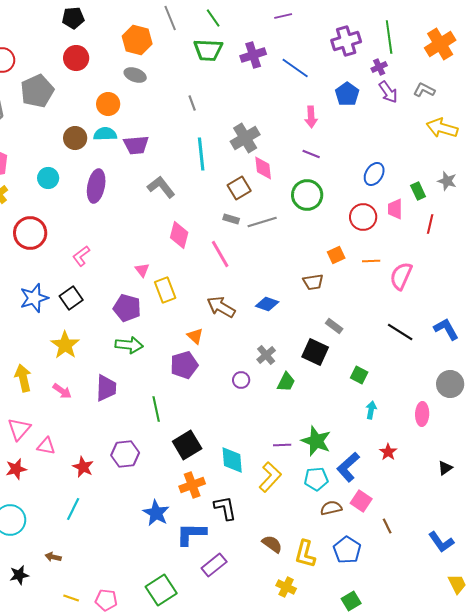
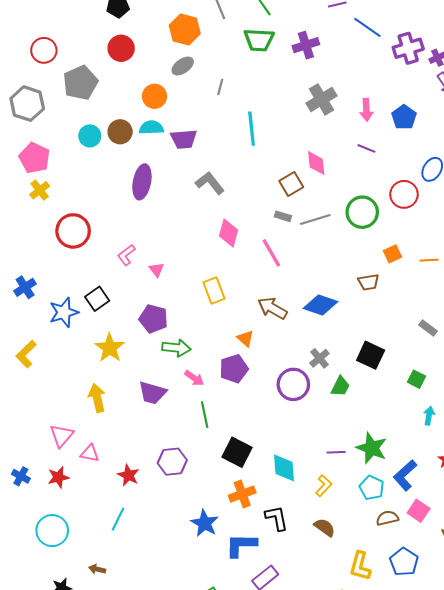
purple cross: (346, 41) -> (408, 48), moved
blue line: (295, 68) -> (367, 27), moved
gray ellipse: (135, 75) -> (183, 66), turned -55
blue pentagon: (347, 94) -> (404, 117), moved
gray line: (192, 103) -> (220, 87), moved, turned 35
gray cross: (245, 138) -> (322, 99), moved
cyan line: (201, 154) -> (252, 129), moved
cyan circle: (48, 178) -> (90, 136), moved
green circle: (307, 195) -> (362, 212), moved
red circle: (363, 217) -> (404, 194), moved
pink triangle: (142, 270) -> (157, 270), moved
blue star: (34, 298) -> (64, 312), moved
black square: (71, 298) -> (97, 299), moved
blue diamond: (267, 304) -> (320, 305), size x1.4
purple pentagon: (127, 308) -> (153, 319), moved
gray rectangle: (334, 326) -> (428, 328), moved
yellow arrow: (23, 378) -> (97, 398), moved
purple circle: (241, 380) -> (293, 384), size x1.8
purple trapezoid: (106, 388) -> (152, 393), turned 104
pink arrow: (62, 391) -> (194, 378), moved
black square: (187, 445) -> (237, 452), turned -32
yellow L-shape: (270, 477) -> (324, 486), size x0.7
cyan pentagon: (316, 479) -> (372, 488), turned 30
brown semicircle: (272, 544) -> (325, 527), moved

